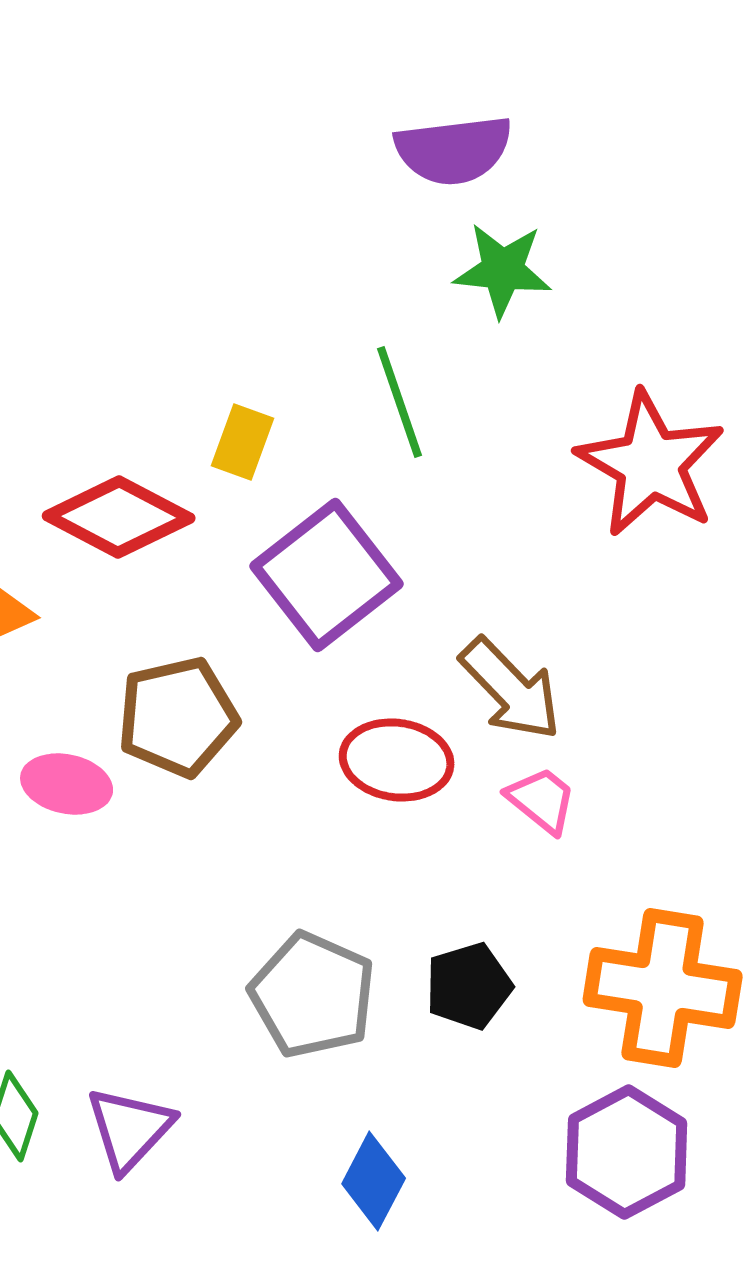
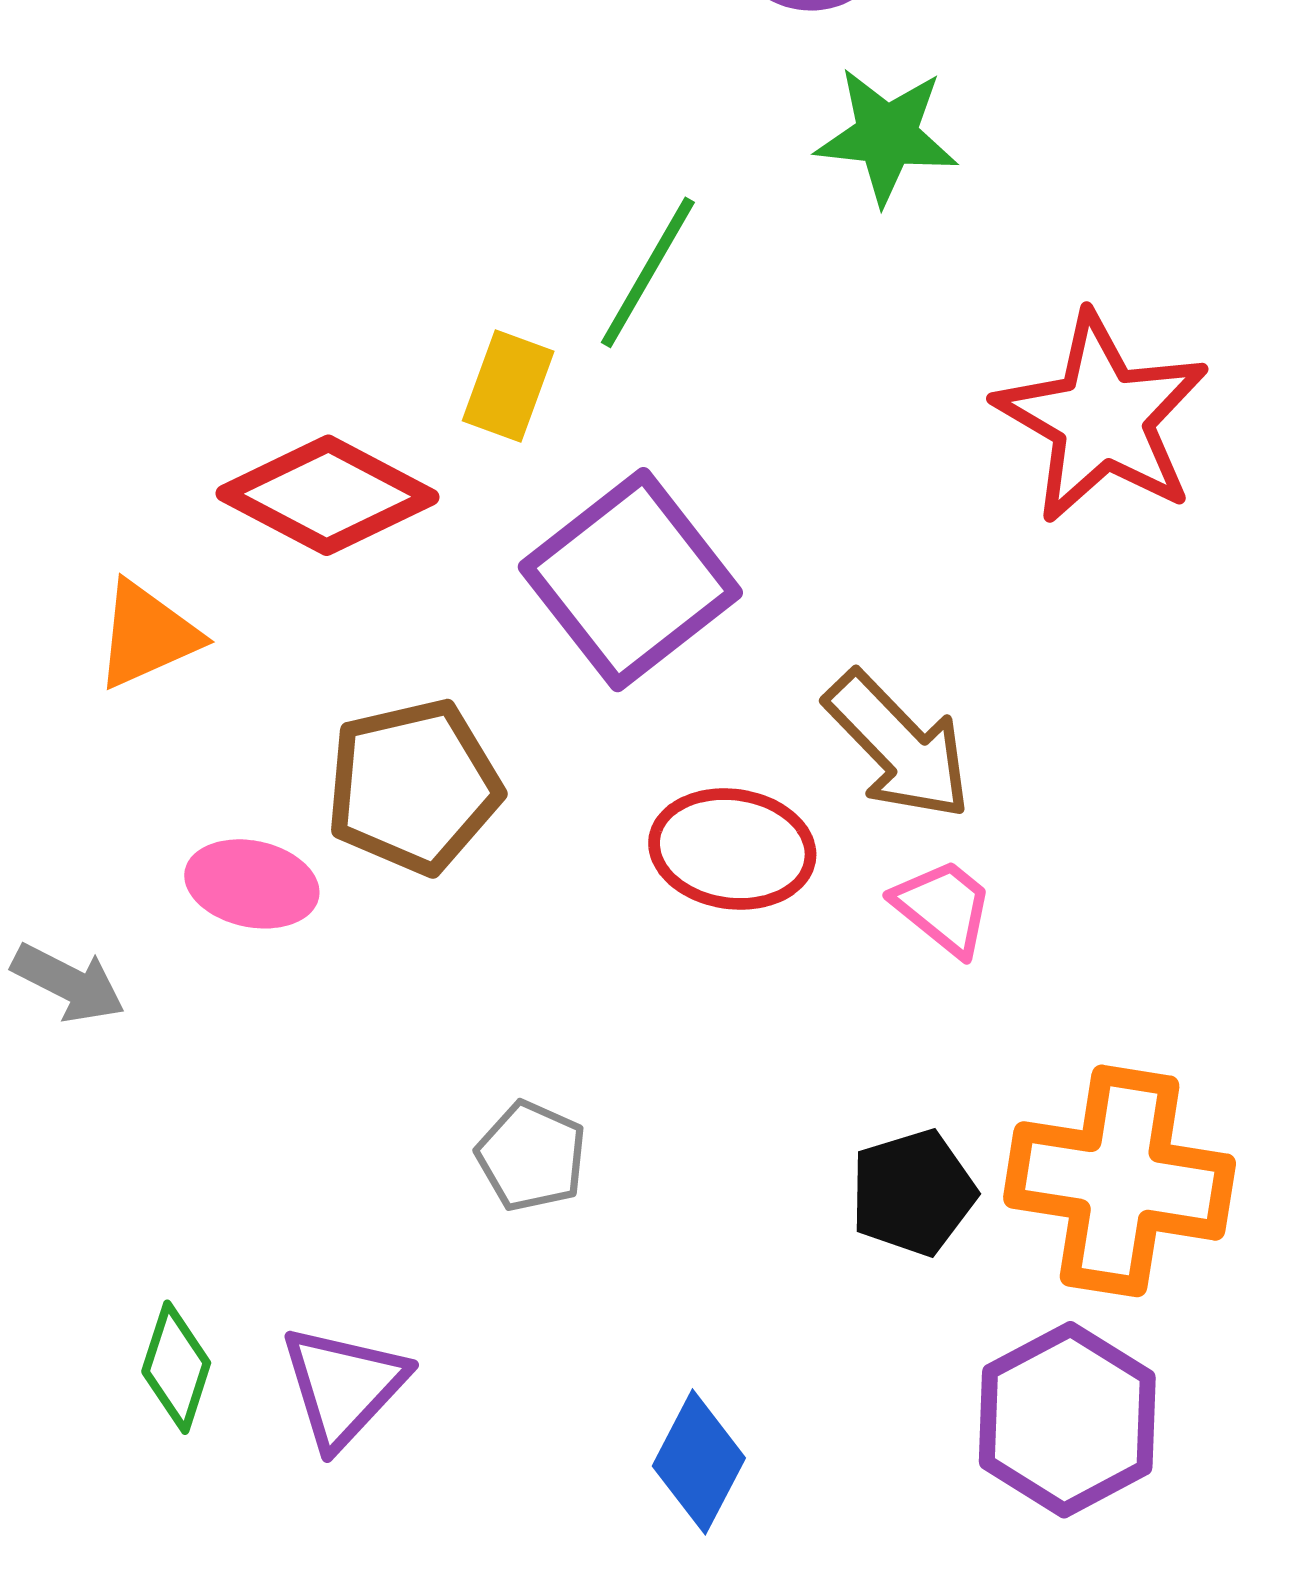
green line: (400, 402) -> (648, 272), moved, turned 49
black pentagon: (469, 986) -> (913, 1193), moved
gray pentagon: (313, 995) -> (531, 1156), moved, size x0.6

